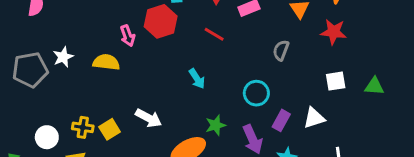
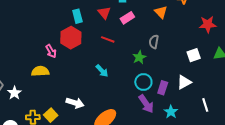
red star: (333, 32) -> (208, 24), moved
white star: (63, 57) -> (14, 93), moved
cyan circle: (256, 93) -> (143, 82), moved
green star: (216, 125) -> (139, 57), moved

